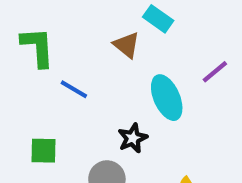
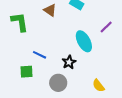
brown triangle: (127, 45) -> (50, 10), moved
blue line: (74, 89) -> (40, 55), moved

